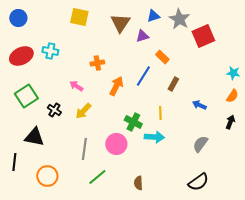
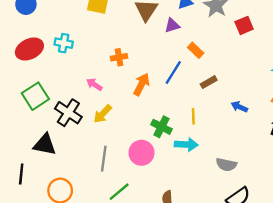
red square: (203, 36) -> (244, 25), size x0.7
brown rectangle: (173, 84) -> (209, 82), turned 32
black cross: (54, 110) -> (68, 113), size x1.6
gray semicircle: (200, 144) -> (226, 165), moved, turned -114

